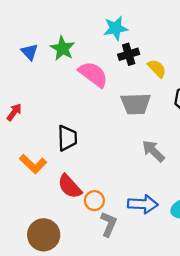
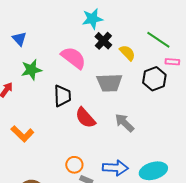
green star: (63, 48) -> (31, 70), moved, turned 30
black cross: (129, 54) -> (103, 41), turned -30
black trapezoid: (67, 138) -> (62, 96), moved
red semicircle: (70, 186) -> (85, 118), moved

